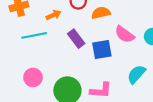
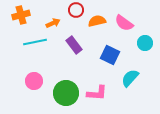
pink semicircle: (125, 34) -> (124, 23), moved
blue square: (102, 49) -> (110, 55), moved, turned 36

